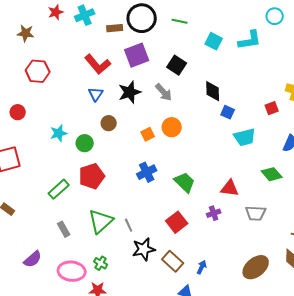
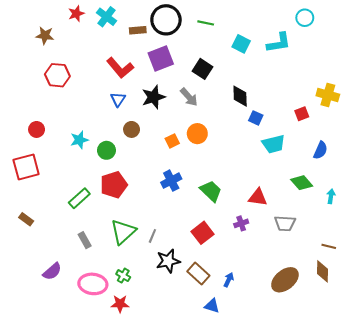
cyan cross: (85, 15) -> (106, 17), turned -30
red circle: (18, 112) -> (37, 129), moved
gray line: (129, 225) -> (152, 236), turned 48

